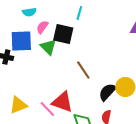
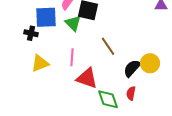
yellow triangle: (18, 105) -> (40, 63), moved
pink line: (47, 109) -> (72, 57), moved, turned 48

